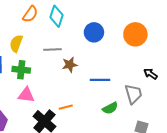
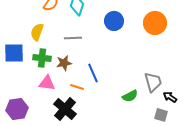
brown star: (70, 65) -> (64, 63), moved
black arrow: (151, 74) -> (170, 97), moved
blue line: (100, 80) -> (93, 73), moved, turned 66
orange line: (66, 107) -> (77, 87), moved, turned 32

